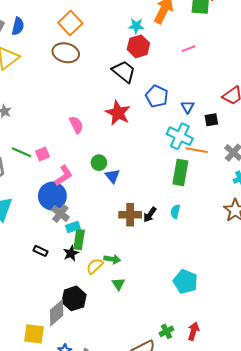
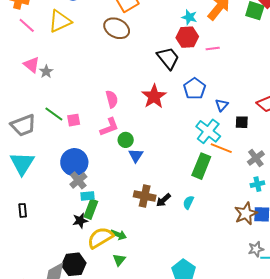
pink line: (189, 49) -> (213, 48), moved
pink L-shape: (64, 176) -> (109, 127), moved
black rectangle: (40, 251) -> (23, 210), moved, turned 48
yellow semicircle: (95, 266) -> (100, 238), size x1.5

